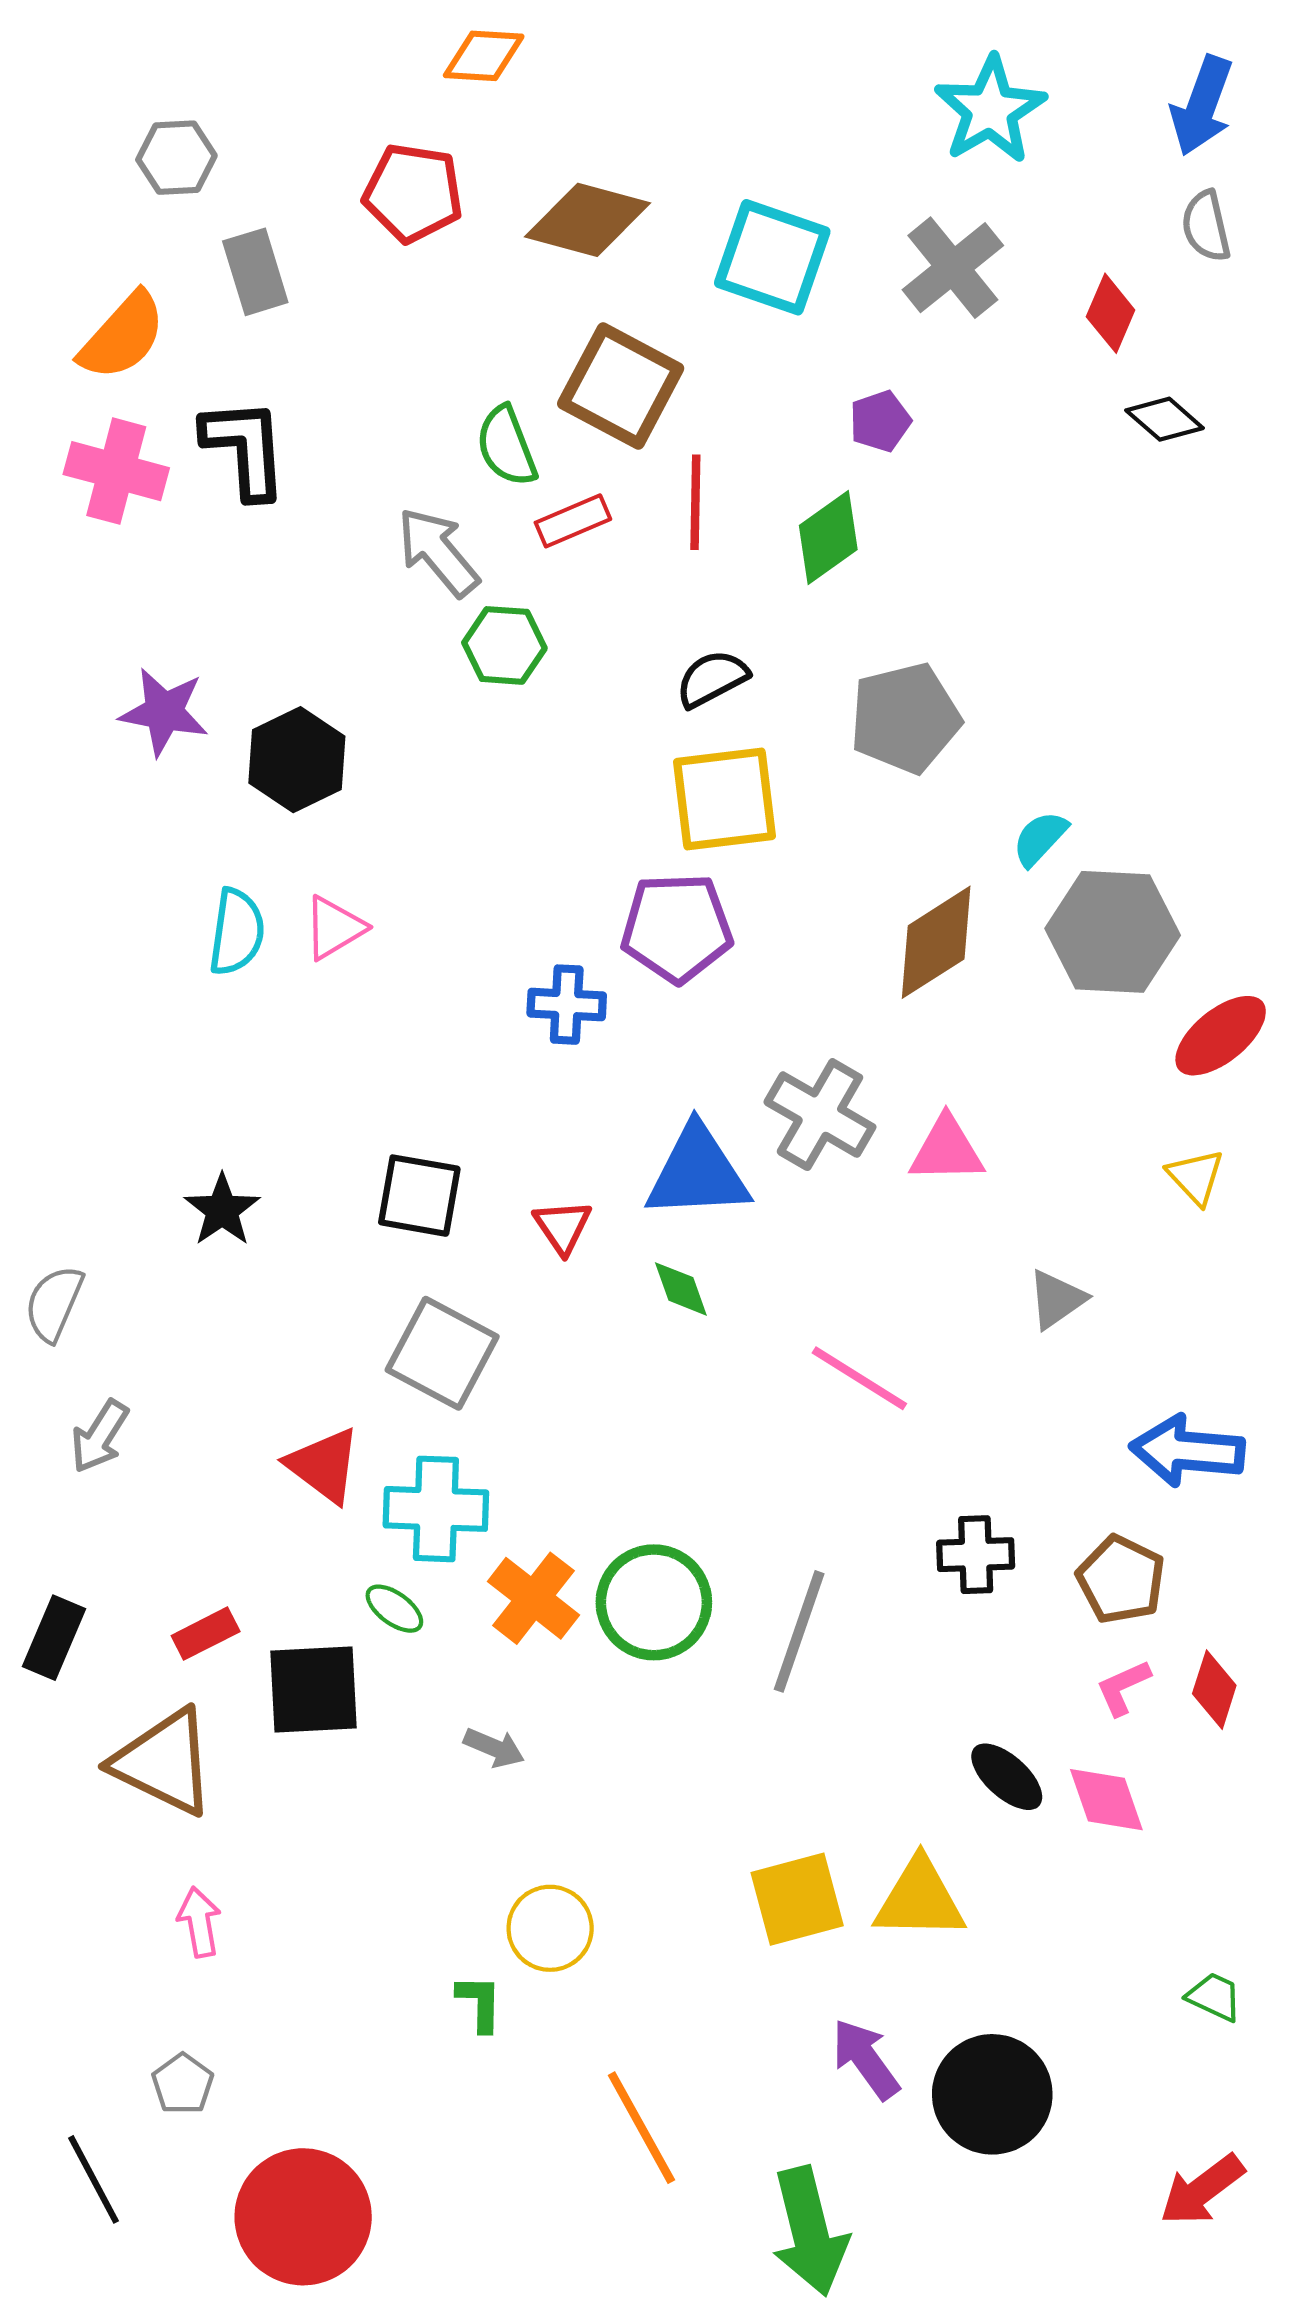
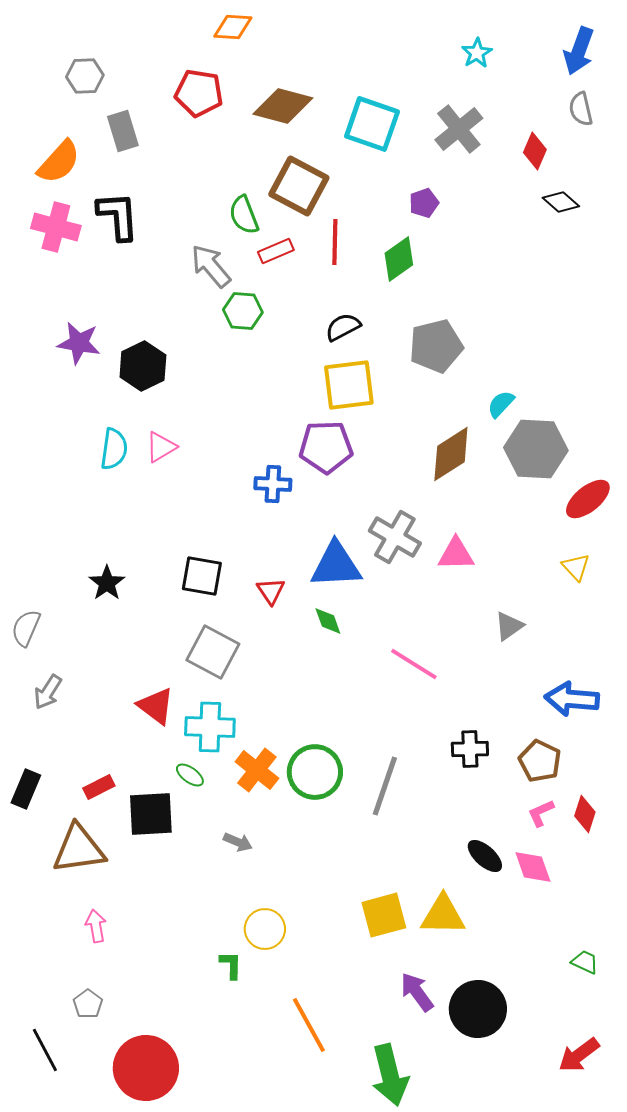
cyan star: (990, 110) -> (477, 53), size x0.6
brown triangle: (164, 1762) -> (79, 849), turned -34

